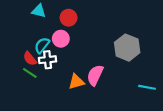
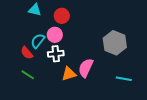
white cross: (48, 60) -> (56, 54), moved
green line: (30, 73) -> (28, 75), moved
cyan line: (147, 87) -> (124, 79), moved

